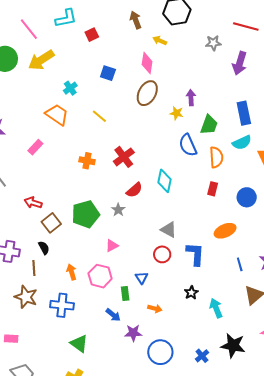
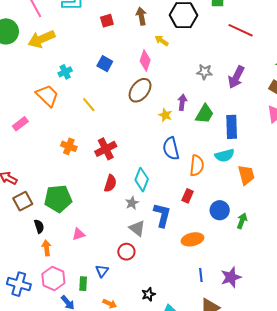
red line: (246, 26) -> (241, 30), moved
red square: (92, 35) -> (107, 21), moved
gray star: (213, 43) -> (205, 72), moved
green trapezoid: (209, 125) -> (204, 114), moved
red semicircle: (134, 190) -> (110, 183), turned -42
gray star: (118, 210) -> (132, 203), moved
black semicircle: (44, 248) -> (39, 226), moved
blue L-shape: (195, 254) -> (162, 215), moved
orange arrow: (72, 272) -> (47, 248), moved
pink hexagon: (100, 276) -> (53, 279), moved

